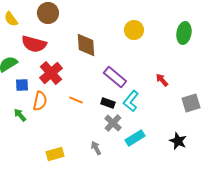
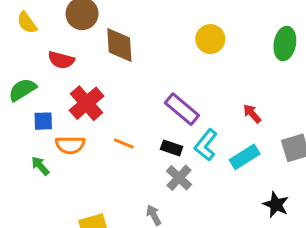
red semicircle: (34, 44) -> (61, 60), size x0.7
brown diamond: (86, 45) -> (119, 45), moved
orange semicircle: (40, 101) -> (70, 145), turned 78
cyan rectangle: (135, 138) -> (245, 157), moved

